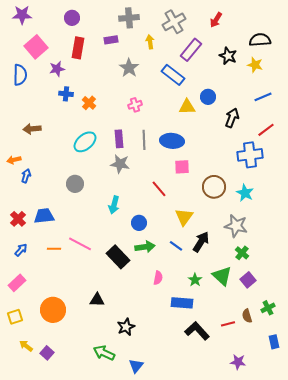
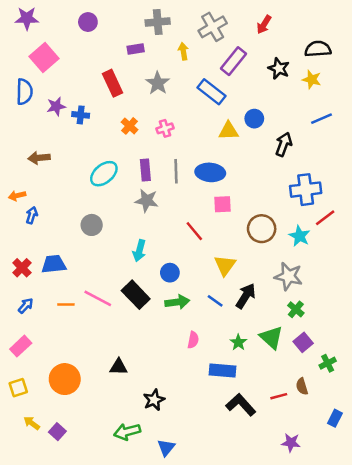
red rectangle: (78, 48) -> (112, 83), moved, turned -35
purple star: (57, 69) -> (56, 106), moved
orange cross: (89, 103) -> (130, 126), moved
red line: (266, 130) -> (325, 218), moved
black rectangle: (118, 257) -> (136, 295), moved
green cross: (268, 308) -> (328, 363), moved
blue rectangle: (274, 342) -> (335, 418), turned 40
green arrow: (104, 353) -> (127, 432), turned -40

